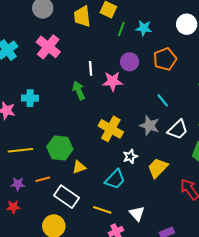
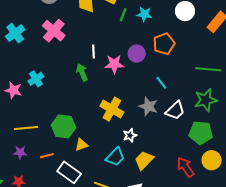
purple circle: (130, 62) -> (137, 54), moved
cyan cross: (30, 98) -> (36, 79), turned -35
yellow trapezoid: (158, 168) -> (144, 160), moved
purple star: (18, 184) -> (20, 152), moved

